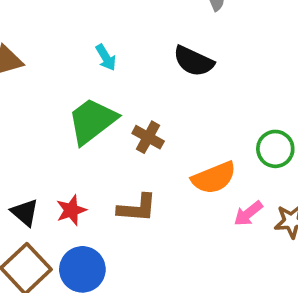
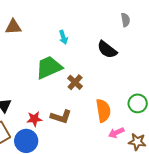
orange semicircle: (214, 178) -> (103, 111), turned -90
red star: (71, 210) -> (34, 119), moved

